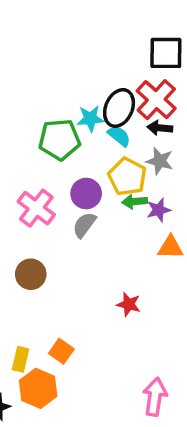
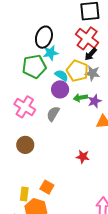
black ellipse: (119, 108) -> (44, 37), moved
black arrow: (160, 128) -> (91, 54), turned -48
cyan semicircle: (119, 136) -> (61, 75), moved
yellow pentagon: (127, 177) -> (77, 71), moved
purple circle: (86, 194) -> (60, 89), moved

